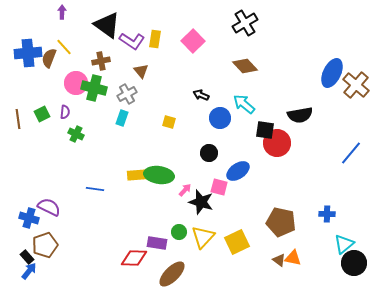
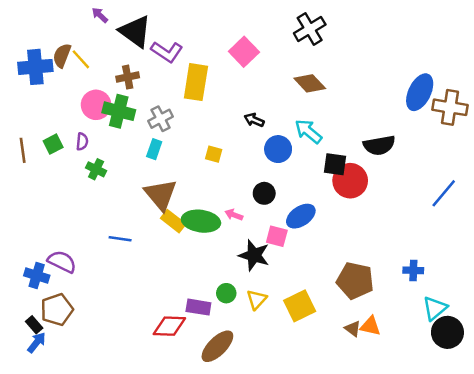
purple arrow: (62, 12) -> (100, 15), moved, turned -48
yellow rectangle: (155, 39) -> (196, 82), moved, size x1.6
brown semicircle: (49, 58) -> (62, 56), moved
brown triangle: (141, 71) -> (161, 195), moved, size x1.8
brown cross: (356, 85) -> (450, 107), turned -32
yellow rectangle: (137, 175) -> (173, 221), turned 42
pink arrow: (185, 190) -> (234, 215), moved, turned -112
yellow triangle: (203, 237) -> (257, 300), size x0.7

